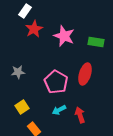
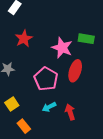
red star: (34, 29) -> (24, 39), moved
pink star: (64, 36) -> (62, 48), moved

